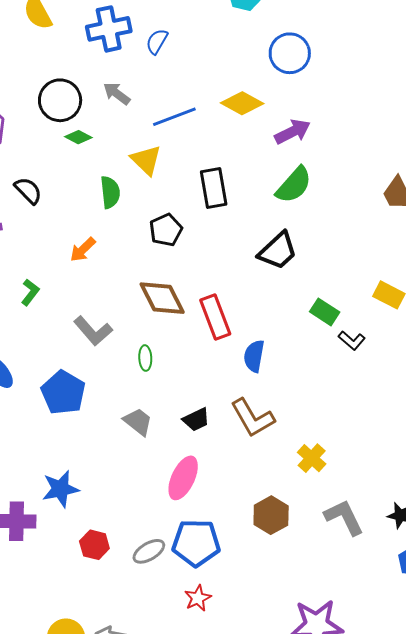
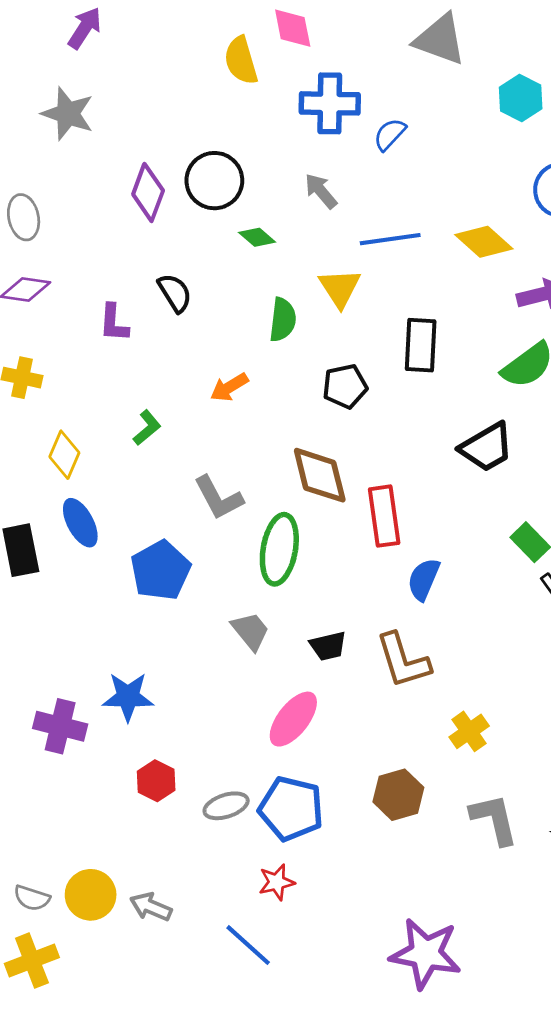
black circle: (60, 100) -> (214, 181), moved
green ellipse: (145, 358) -> (279, 549), size x2.0

